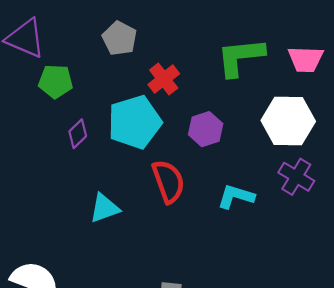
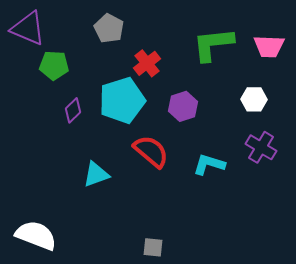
white hexagon: (288, 121) -> (254, 99), size x0.6
red semicircle: (168, 181) -> (151, 151), turned -30

